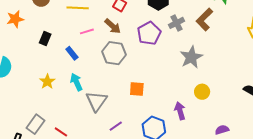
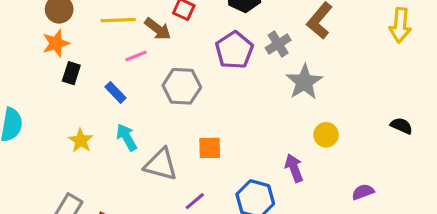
orange star: (15, 19) -> (56, 43), moved
gray cross: (177, 23) -> (278, 44), moved
brown arrow: (113, 26) -> (158, 29), moved
orange square: (137, 89) -> (210, 148), moved
gray triangle: (96, 101) -> (161, 164), turned -45

